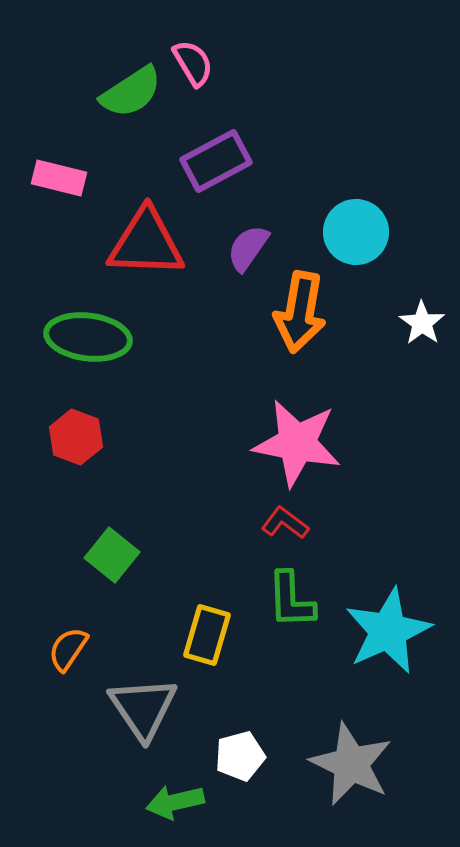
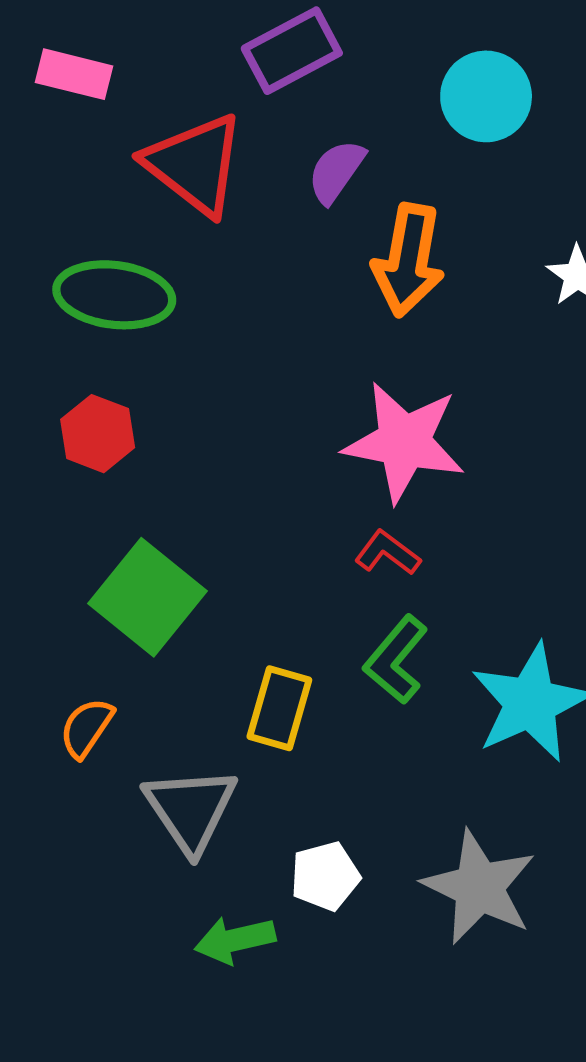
cyan circle: (356, 232) -> (486, 96), moved
red triangle: (146, 243) -> (195, 164), turned 36
green square: (112, 555) -> (148, 597), size x1.5
green L-shape: (291, 600) -> (396, 660), turned 42

